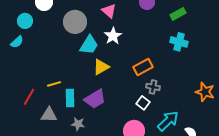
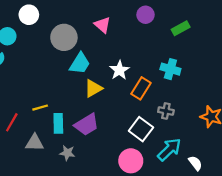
white star: (113, 36) -> (119, 70), moved
cyan cross: (179, 42) -> (170, 69), moved
orange rectangle: (143, 67) -> (141, 88), turned -30
gray cross: (153, 87) -> (166, 111), moved
white square: (143, 103) -> (141, 129), size x1.5

